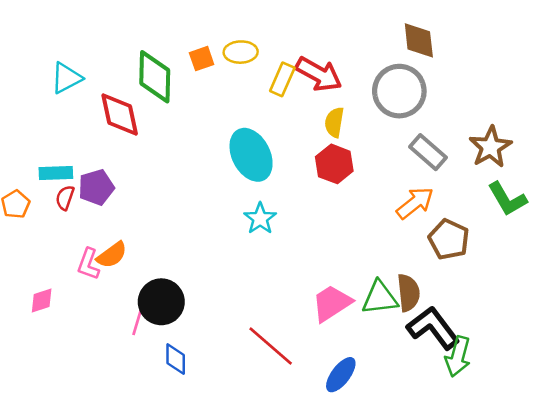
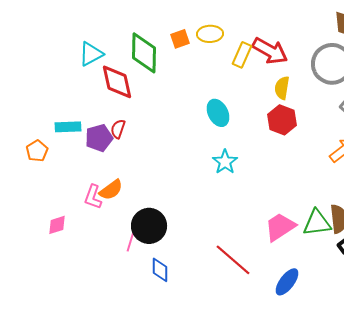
cyan triangle: (66, 78) -> (91, 54), moved
cyan ellipse: (251, 155) -> (218, 113), size x0.7
red semicircle: (65, 198) -> (118, 129), moved

